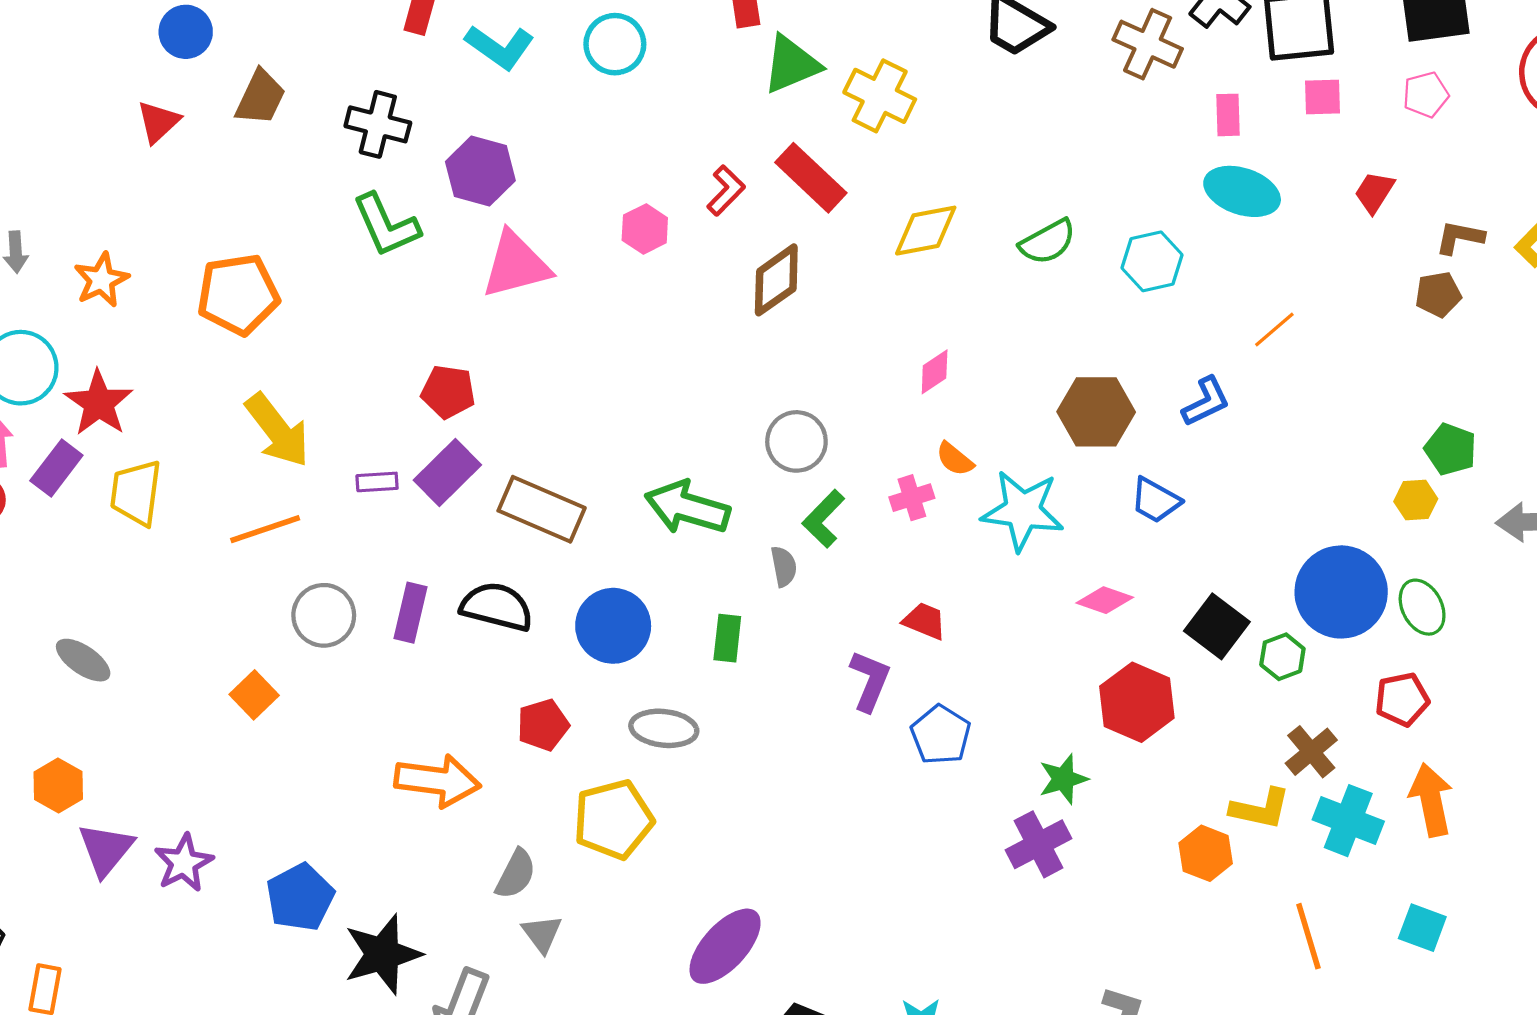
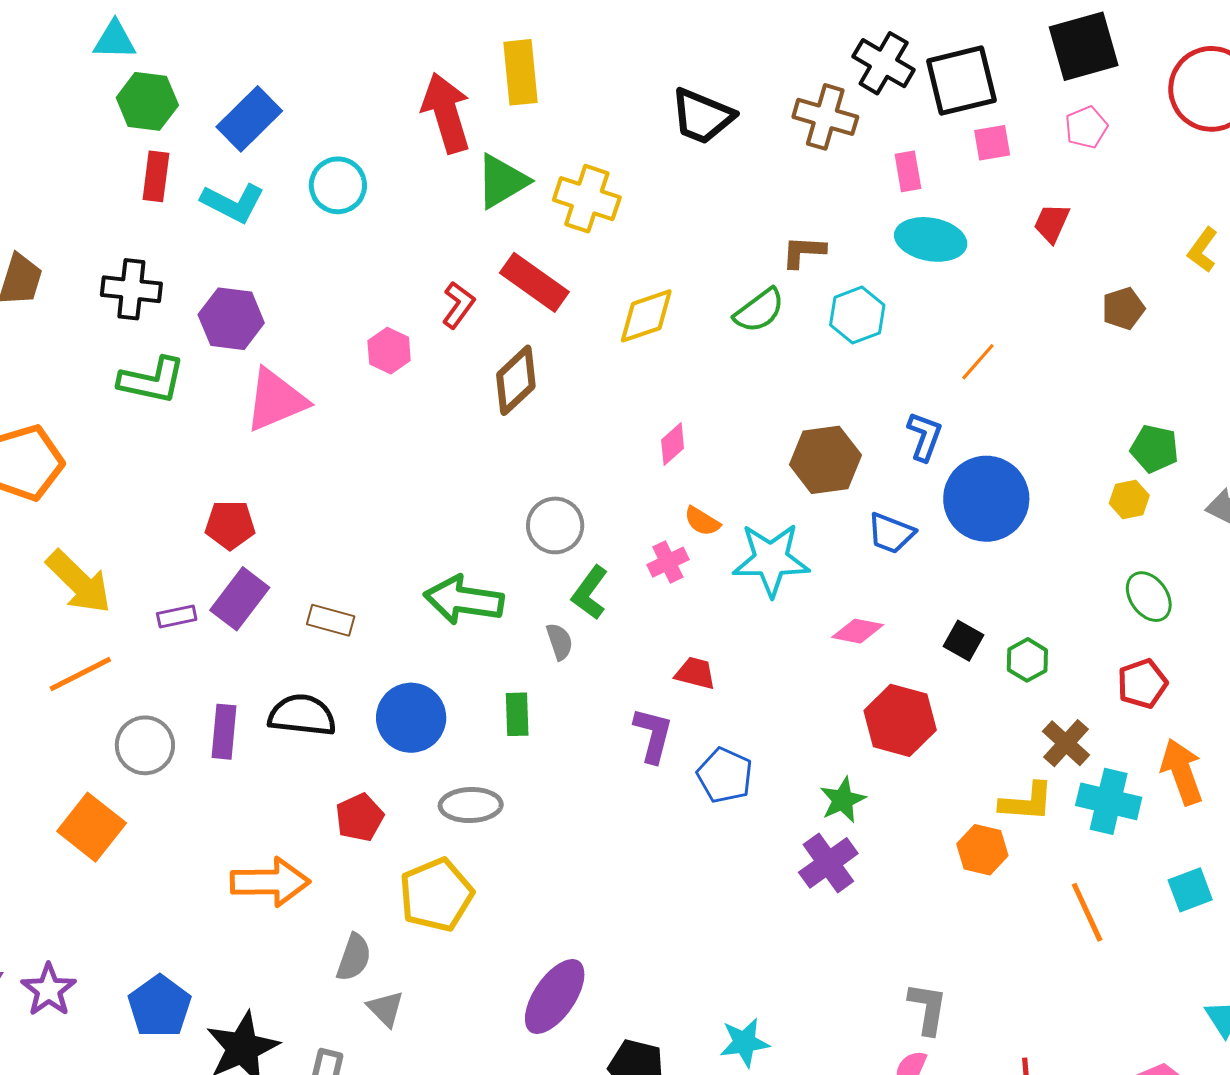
green L-shape: (386, 225) -> (152, 380), turned -46
brown L-shape: (1460, 237) -> (804, 252), moved
blue L-shape: (1206, 402) -> (925, 436), turned -36
brown rectangle: (542, 509) -> (331, 620), size x0.6
blue circle: (1341, 592) -> (986, 499), moved
black square: (1217, 626) -> (964, 641), size x0.7
orange square: (254, 695) -> (92, 827), size x1.5
cyan square: (1422, 928) -> (1190, 890), turned -33

